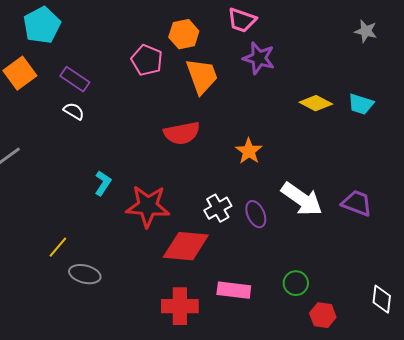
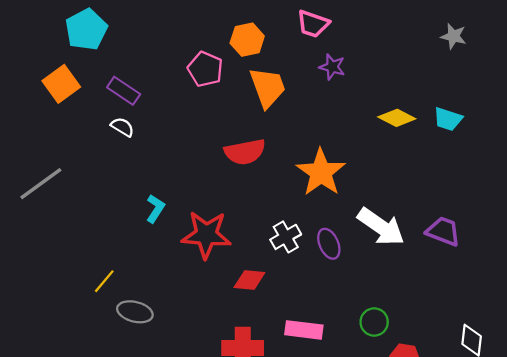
purple star: (259, 58) -> (332, 67), size x0.7
orange star: (249, 151) -> (321, 172), size x1.6
red diamond: (186, 246) -> (249, 280), size x0.6

